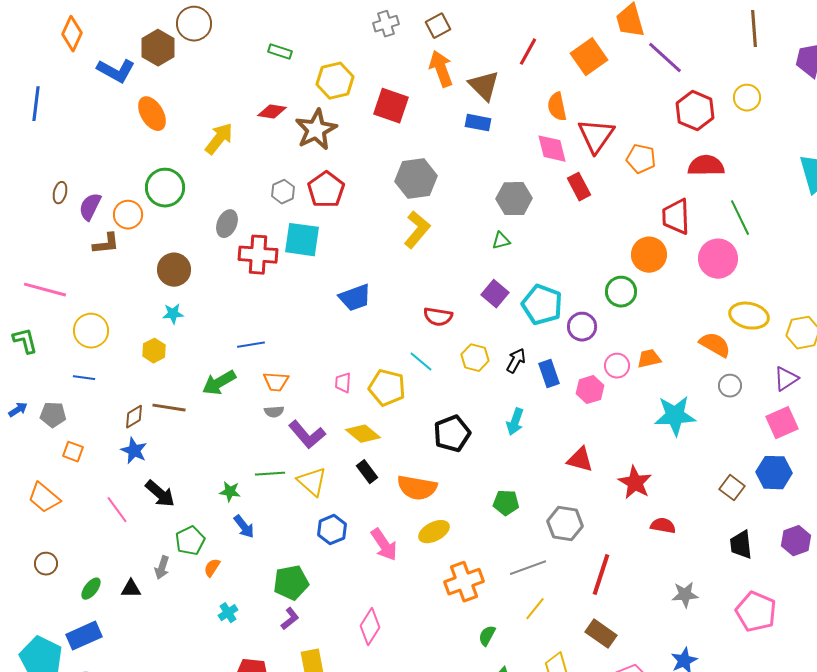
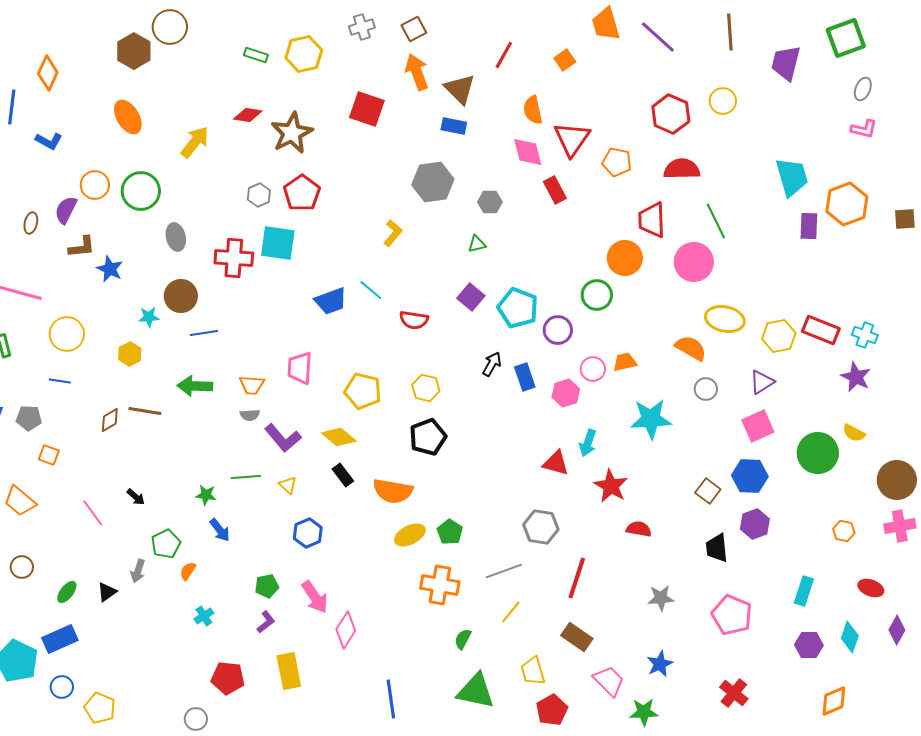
orange diamond: (72, 34) -> (48, 73), moved
orange square: (589, 57) -> (565, 60), size x0.6
purple line: (665, 58) -> (658, 37), moved
blue L-shape: (116, 71) -> (49, 141), moved, size x0.7
yellow hexagon: (335, 81) -> (304, 54), moved
gray hexagon: (416, 179) -> (433, 182), moved
brown ellipse: (60, 193) -> (31, 223), moved
gray hexagon: (514, 199) -> (490, 202), size x0.7
orange circle: (128, 215) -> (95, 185), moved
gray ellipse: (227, 224) -> (176, 237), moved, turned -36
yellow L-shape: (417, 230) -> (393, 233), size x0.7
brown circle: (174, 270) -> (181, 296), moved
blue line: (251, 345) -> (204, 333), moved
yellow hexagon: (475, 358) -> (426, 388), moved
cyan line: (421, 362) -> (371, 290), moved
green arrow: (219, 383) -> (195, 386), turned 32
pink trapezoid: (343, 383) -> (300, 368), moved, size x1.6
cyan arrow: (515, 422) -> (588, 443), moved
blue star: (134, 451) -> (110, 269), moved
yellow triangle: (312, 482) -> (288, 485), size x0.6
black arrow: (160, 494) -> (136, 497), size x0.6
green pentagon: (506, 503) -> (450, 532), moved, turned 30
purple hexagon: (796, 541) -> (755, 524), moved
pink arrow: (384, 545) -> (315, 597), moved
orange cross: (464, 582) -> (440, 585), turned 30
green pentagon: (291, 583) -> (267, 586), size x0.7
black triangle: (131, 589) -> (107, 592), turned -35

